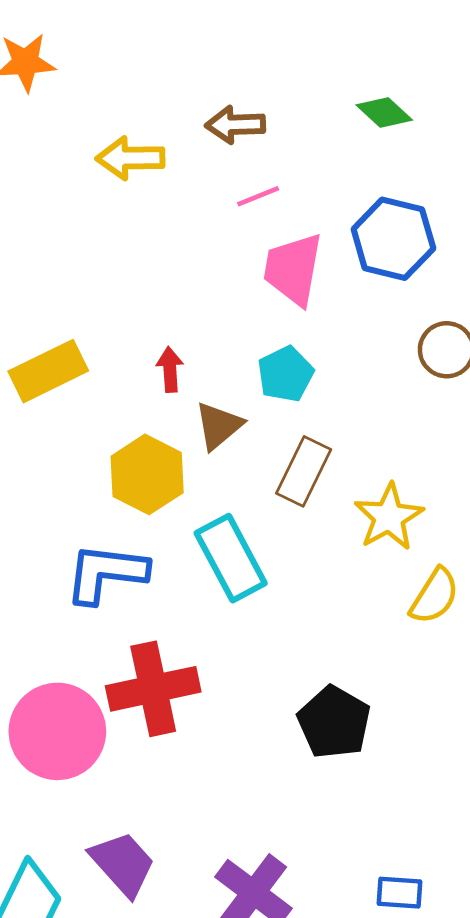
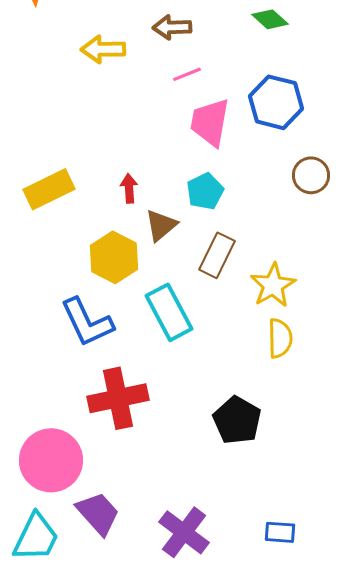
blue L-shape: (106, 573) -> (87, 322), turned -122
yellow semicircle: (434, 596) -> (280, 338), moved, turned -33
pink circle: (57, 731) -> (51, 460), moved

